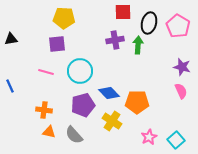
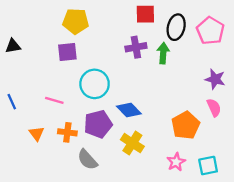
pink line: (46, 72) -> (54, 100), moved
orange pentagon: (137, 102) -> (186, 125), moved, turned -30
orange cross: (44, 110) -> (67, 132), moved
orange triangle: (49, 132) -> (37, 134), moved, turned 40
cyan square: (176, 140) -> (208, 165), turned 30

